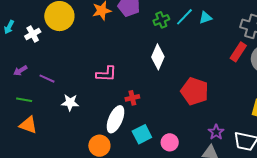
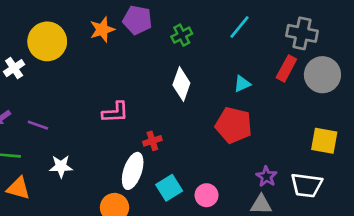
cyan line: (184, 17) -> (240, 27), moved
cyan triangle: (205, 18) -> (242, 84), moved
white star: (70, 103) -> (61, 166), moved

